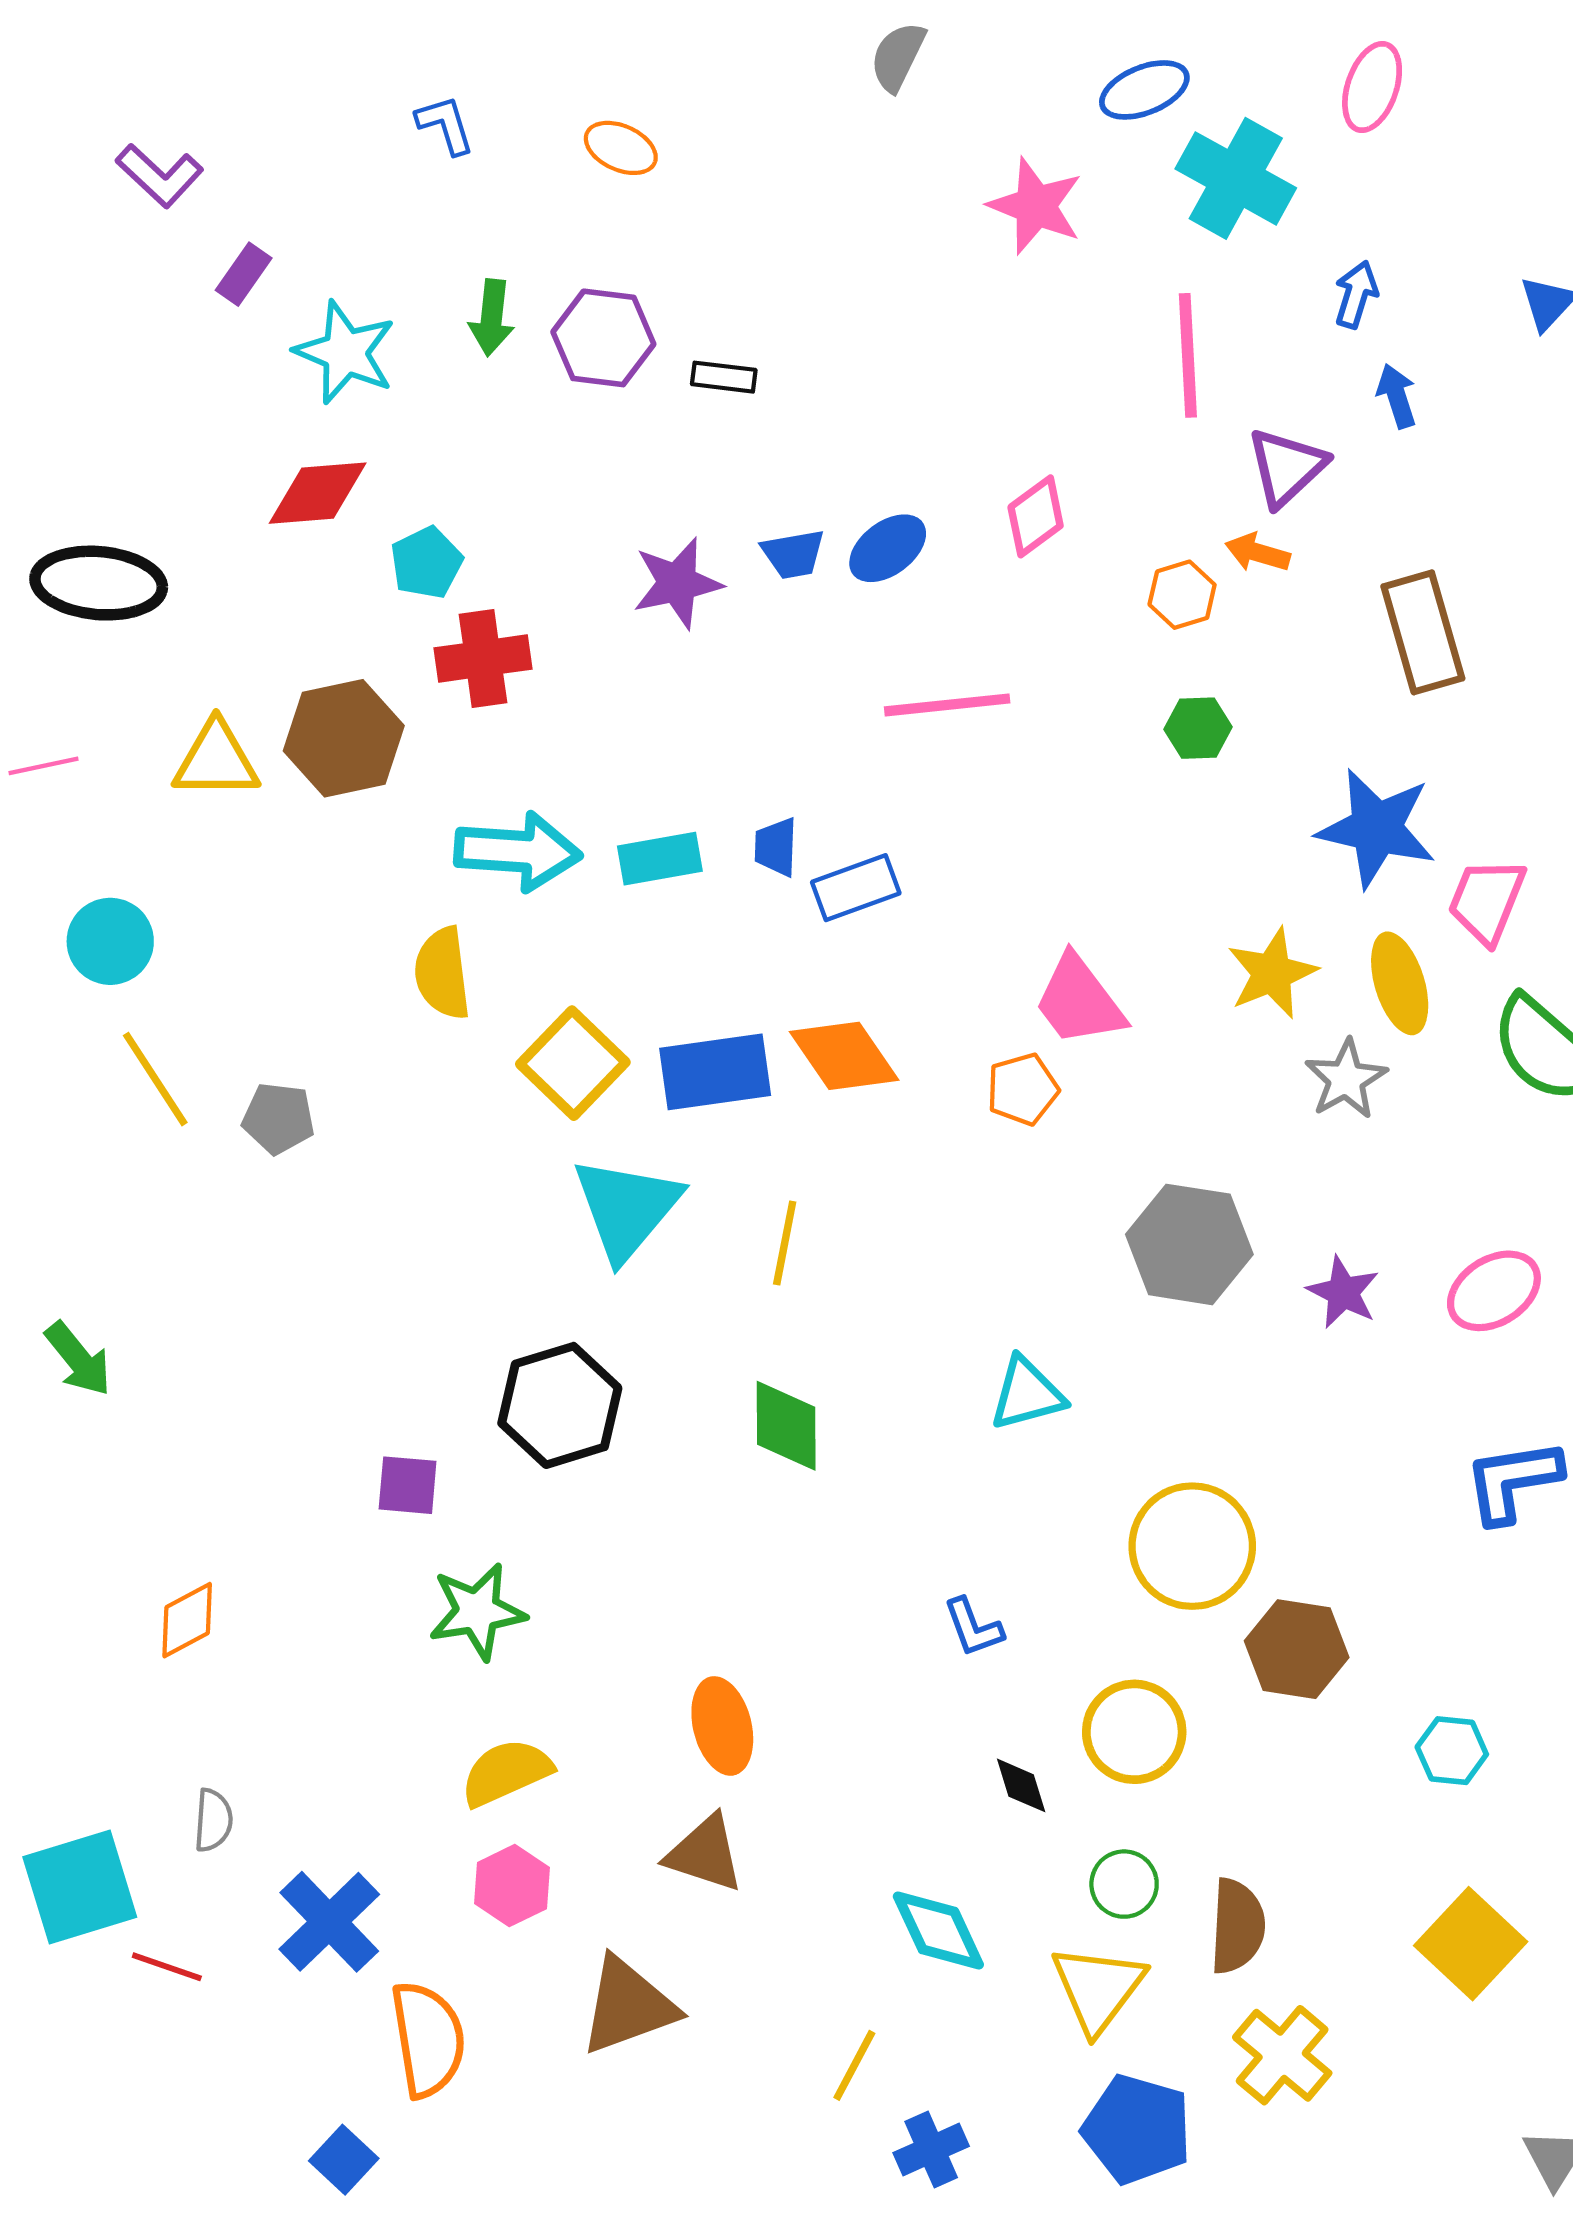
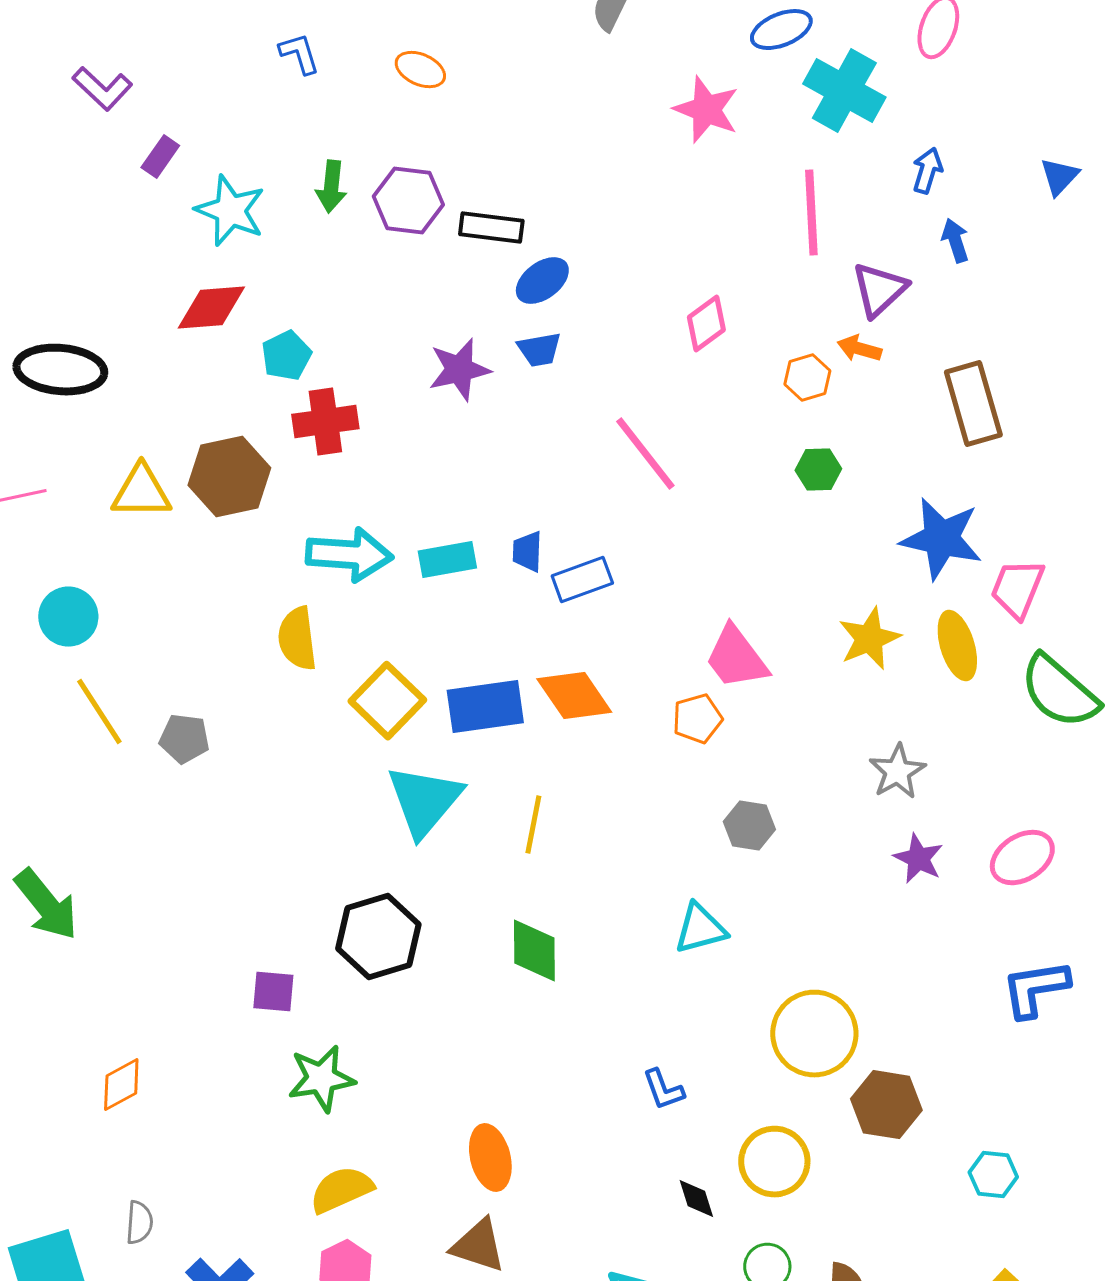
black rectangle: (724, 377) -> (491, 228), size x1.4
blue ellipse: (888, 548) -> (542, 281), moved
pink line: (947, 705) -> (645, 454), turned 58
gray star: (1346, 1079) -> (897, 772), moved
gray hexagon: (1189, 1244) -> (749, 826), moved, size x0.6
green arrow: (78, 1359) -> (46, 905), size x1.4

